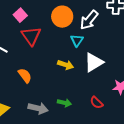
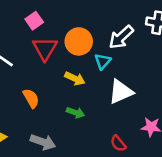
orange circle: (62, 17) -> (79, 41), moved
yellow arrow: (66, 65) -> (75, 79), moved
green arrow: (64, 103) -> (75, 113), moved

